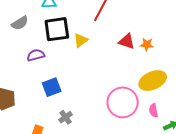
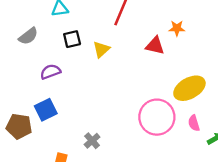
black square: (57, 29) -> (72, 39), size x0.6
orange star: (147, 44) -> (177, 28), moved
blue square: (52, 87) -> (46, 110), moved

